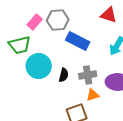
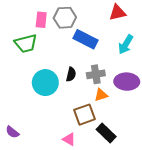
red triangle: (109, 15) -> (117, 13), turned -30
pink rectangle: (35, 22) -> (41, 20), turned -35
cyan circle: (39, 66) -> (45, 83), moved

